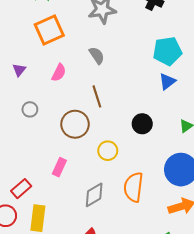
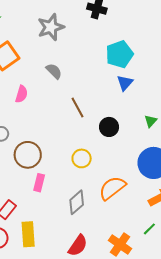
brown line: (97, 96) -> (77, 108), moved
brown circle: (75, 124) -> (28, 155), moved
orange semicircle: (133, 187) -> (112, 188), turned 56

